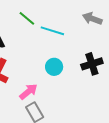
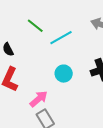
cyan line: (52, 31) -> (61, 38), turned -45

